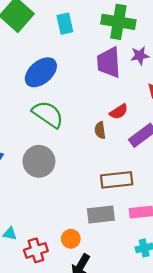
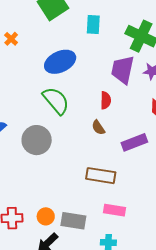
red semicircle: (119, 112) -> (106, 100), moved, turned -72
brown semicircle: (100, 130) -> (98, 128), turned -42
gray rectangle: (101, 215) -> (73, 221), moved

